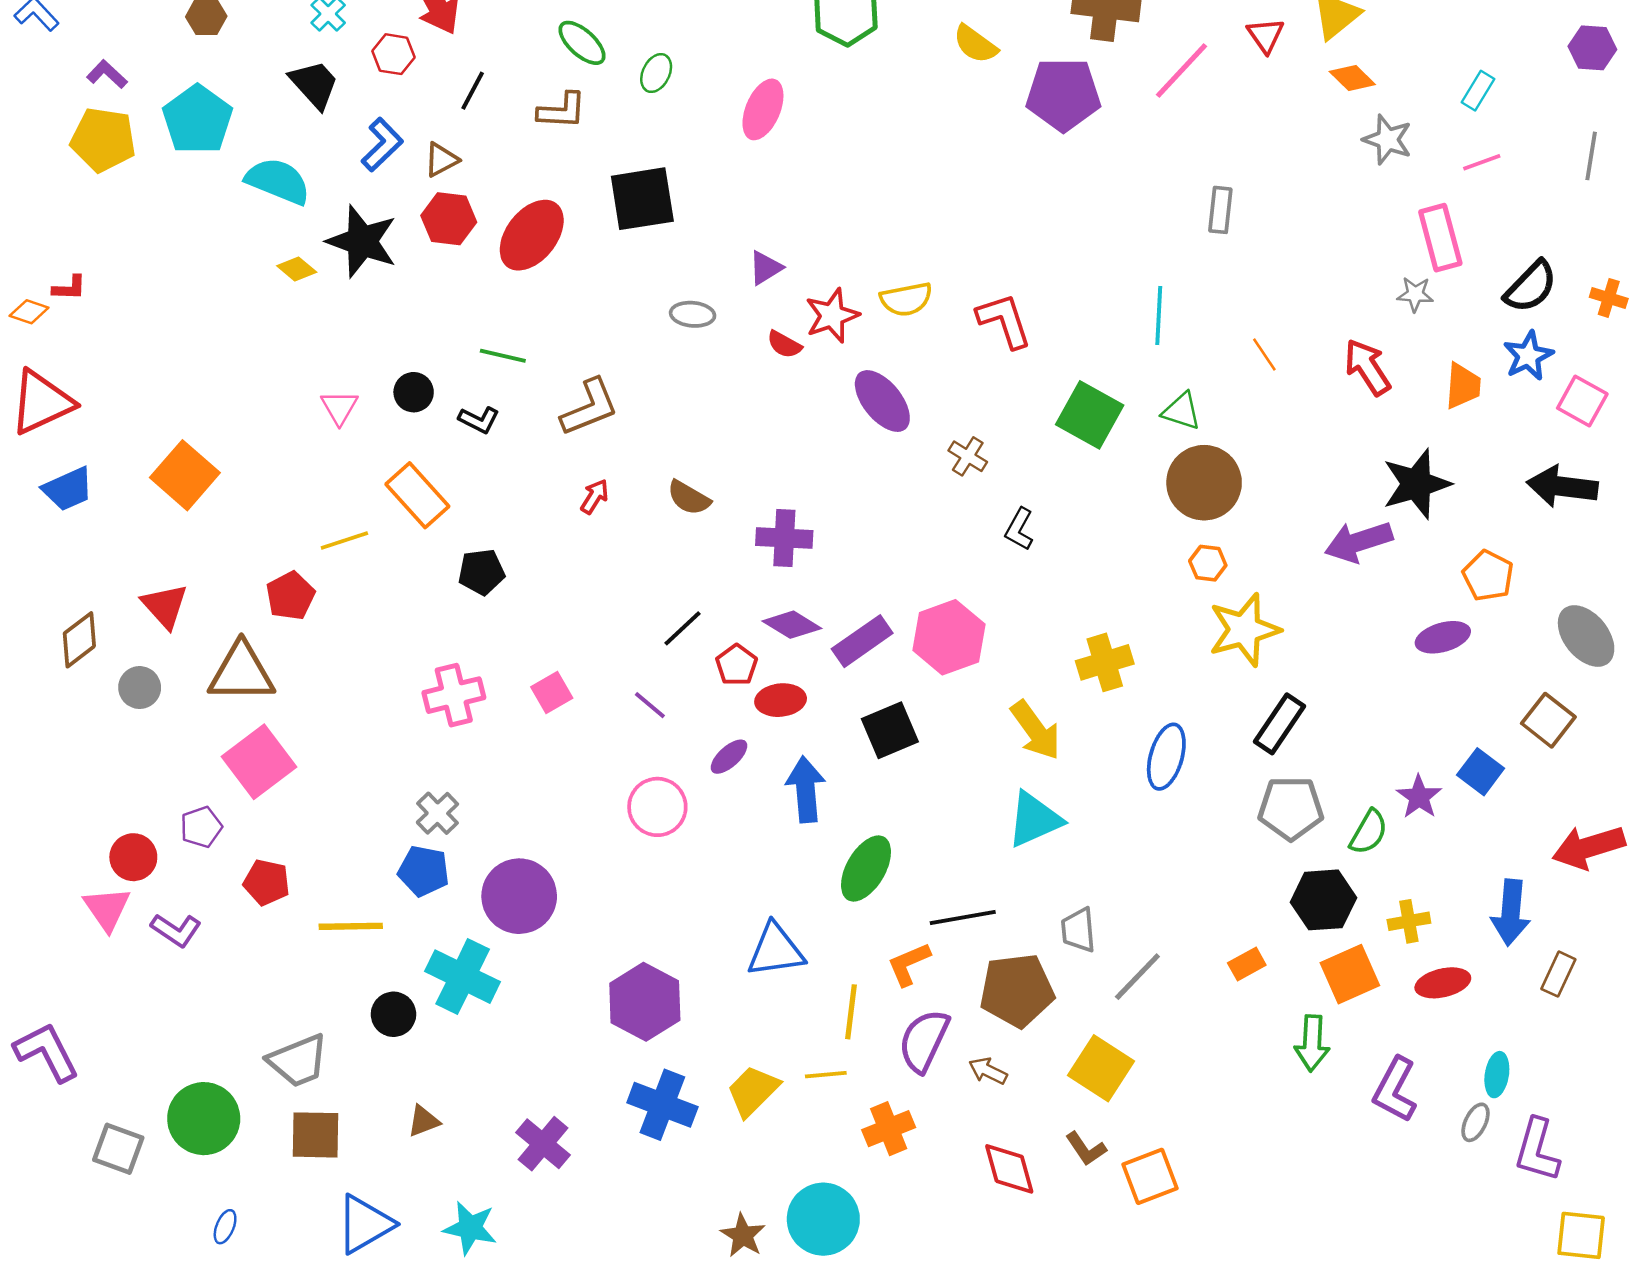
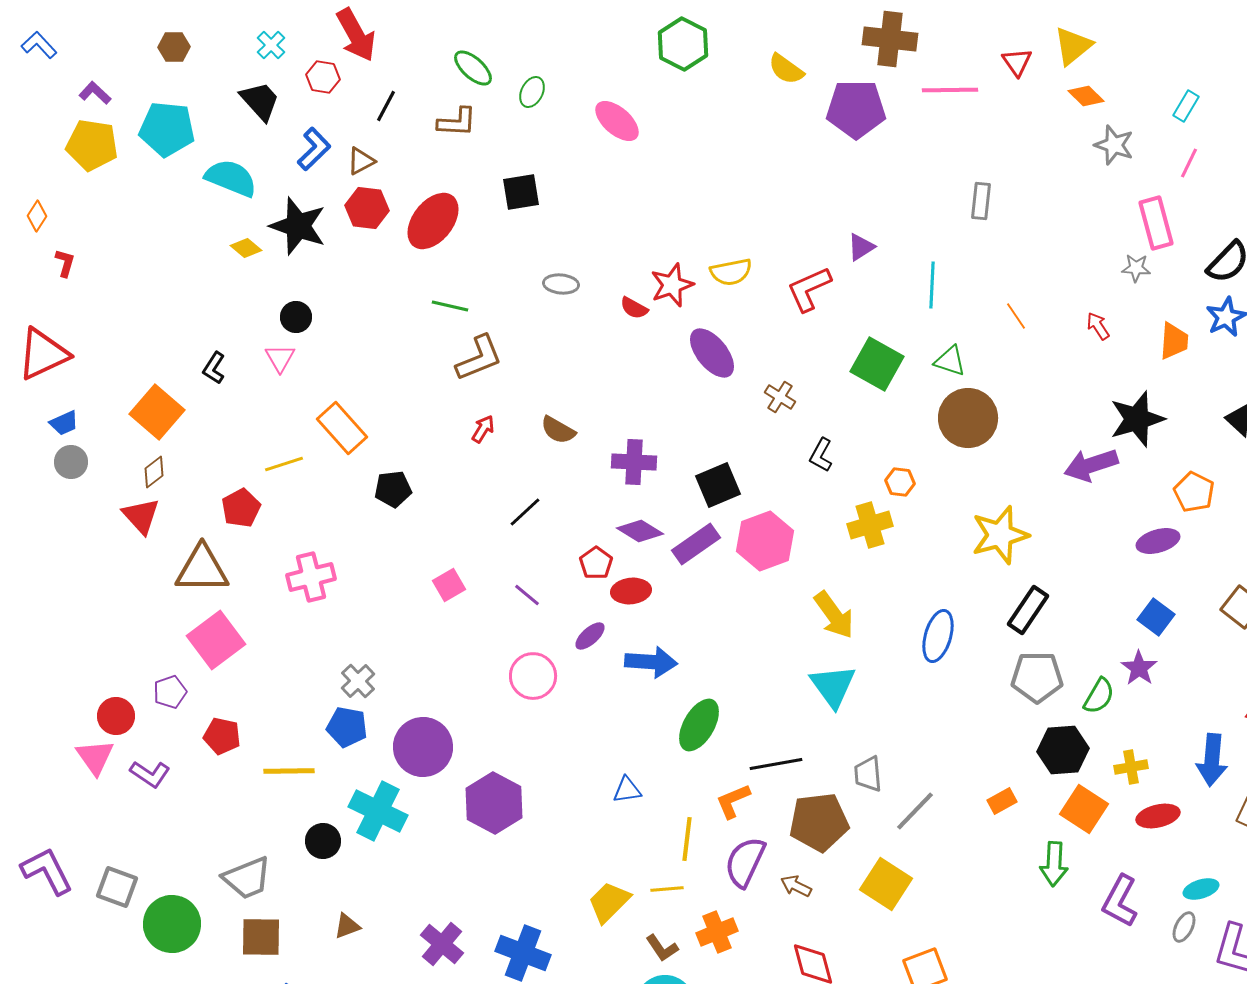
pink line: (1181, 70) -> (950, 90), turned 46
pink ellipse: (763, 109) -> (617, 121), turned -72
cyan pentagon: (197, 120) -> (167, 129), turned -30
pink line: (1482, 162) -> (1189, 163), turned -44
black square: (642, 199) -> (521, 192), size x0.7
purple triangle: (765, 268) -> (861, 247), moved
red L-shape: (69, 288) -> (65, 263), turned -76
orange diamond: (29, 312) -> (37, 216), moved, turned -76
red L-shape: (1004, 321) -> (809, 289), turned -96
green line: (503, 356) -> (450, 306), moved
red arrow: (1367, 367) -> (1098, 326), size x0.6
black circle: (414, 392) -> (296, 317), moved
black L-shape: (479, 420) -> (214, 368), moved, turned 96
blue trapezoid: (68, 489) -> (64, 423), size x0.7
orange hexagon: (1208, 563) -> (900, 482), moved
black line: (683, 628) -> (525, 512), moved
brown diamond: (79, 640) -> (154, 472), moved, size x0.7
yellow cross: (1105, 662) -> (870, 525), moved
gray circle: (140, 688) -> (71, 462), moved
pink cross: (454, 695) -> (311, 577), moved
black square: (890, 730) -> (718, 485), moved
blue square: (1481, 772) -> (1156, 617), moved
blue arrow: (806, 789) -> (651, 662), turned 99
cyan triangle: (1034, 819) -> (833, 686), turned -42
blue triangle: (776, 950) -> (627, 790), size x0.6
orange square: (1350, 974) -> (1084, 809), turned -33
purple hexagon: (645, 1002) -> (494, 803), moved
cyan ellipse: (1497, 1075) -> (1201, 889), turned 64
blue cross: (662, 1105) -> (523, 953), moved
gray square: (118, 1149) -> (117, 887), moved
brown L-shape: (1086, 1149) -> (662, 948), moved

